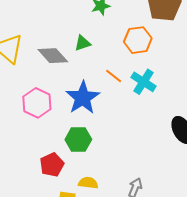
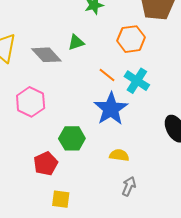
blue star: (83, 98) -> (111, 109), moved
yellow semicircle: (88, 183) -> (119, 155), moved

